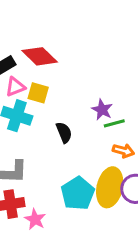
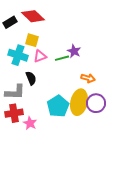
pink triangle: (15, 87) -> (40, 56), moved
green line: (114, 123) -> (62, 58), moved
black semicircle: (64, 132) -> (31, 78), moved

